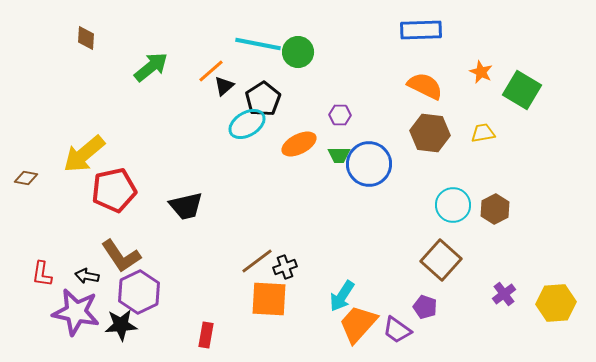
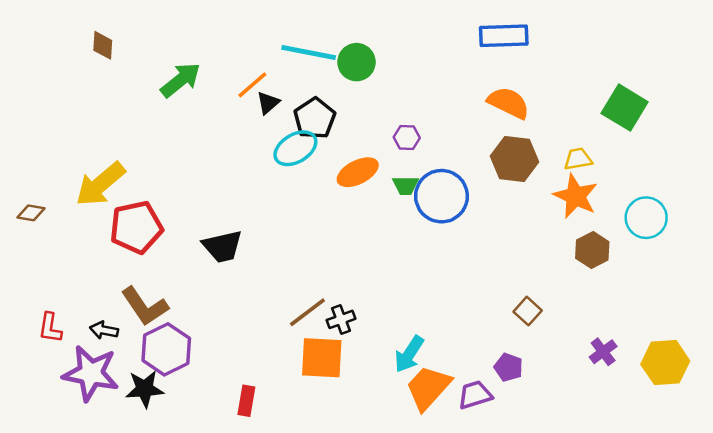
orange star: (481, 72) -> (576, 196), moved, size x1.6
cyan circle: (453, 205) -> (646, 218), moved
brown square: (441, 260) -> (528, 311), size x0.6
purple trapezoid: (397, 330) -> (475, 395), turned 128

